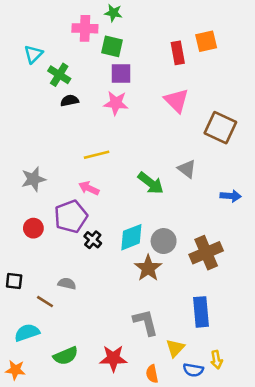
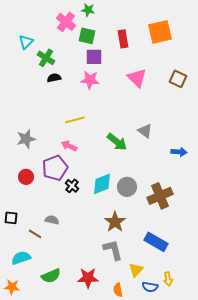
pink cross: (85, 28) -> (66, 22), turned 36
orange square: (206, 41) -> (160, 32), size x1.4
red rectangle: (178, 53) -> (123, 39), moved
brown square: (220, 128) -> (178, 79), moved, size x0.7
brown star: (148, 268) -> (115, 222), moved
blue rectangle: (201, 312) -> (156, 242), turned -55

